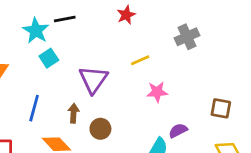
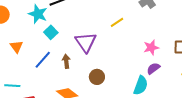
pink star: (157, 92) -> (151, 47), moved
blue line: (34, 108) -> (43, 60), moved, turned 36
brown arrow: (73, 113) -> (66, 61), moved

